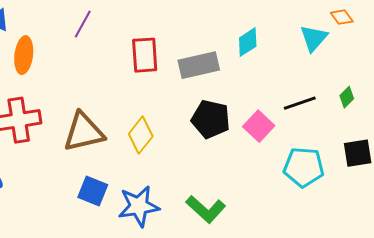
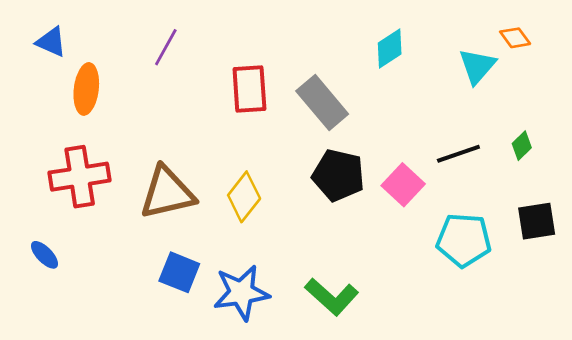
cyan diamond: (248, 42) -> (390, 49), moved
gray rectangle: (199, 65) -> (322, 102), turned 63

